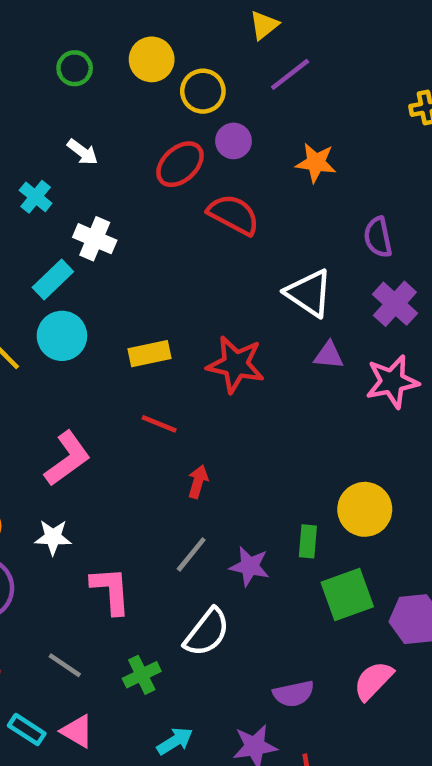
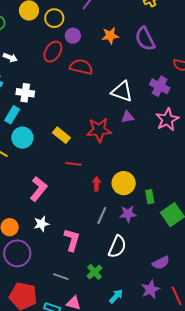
purple semicircle: (378, 237) -> (145, 39), moved, size x1.4
yellow rectangle: (149, 354) -> (61, 135), turned 66
purple triangle: (329, 355) -> (128, 117), moved
yellow circle: (365, 509) -> (124, 183), moved
pink L-shape: (111, 590) -> (72, 240), turned 35

